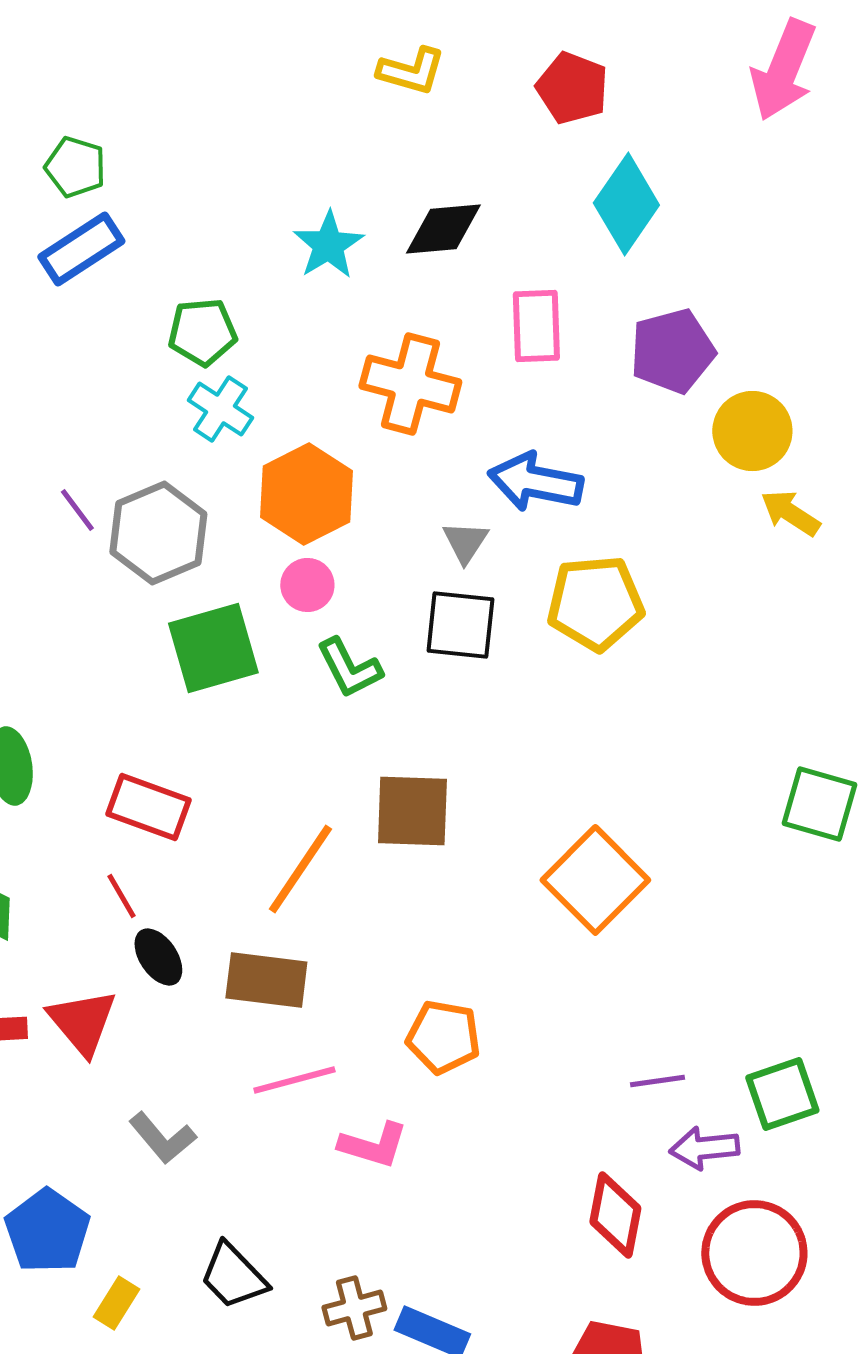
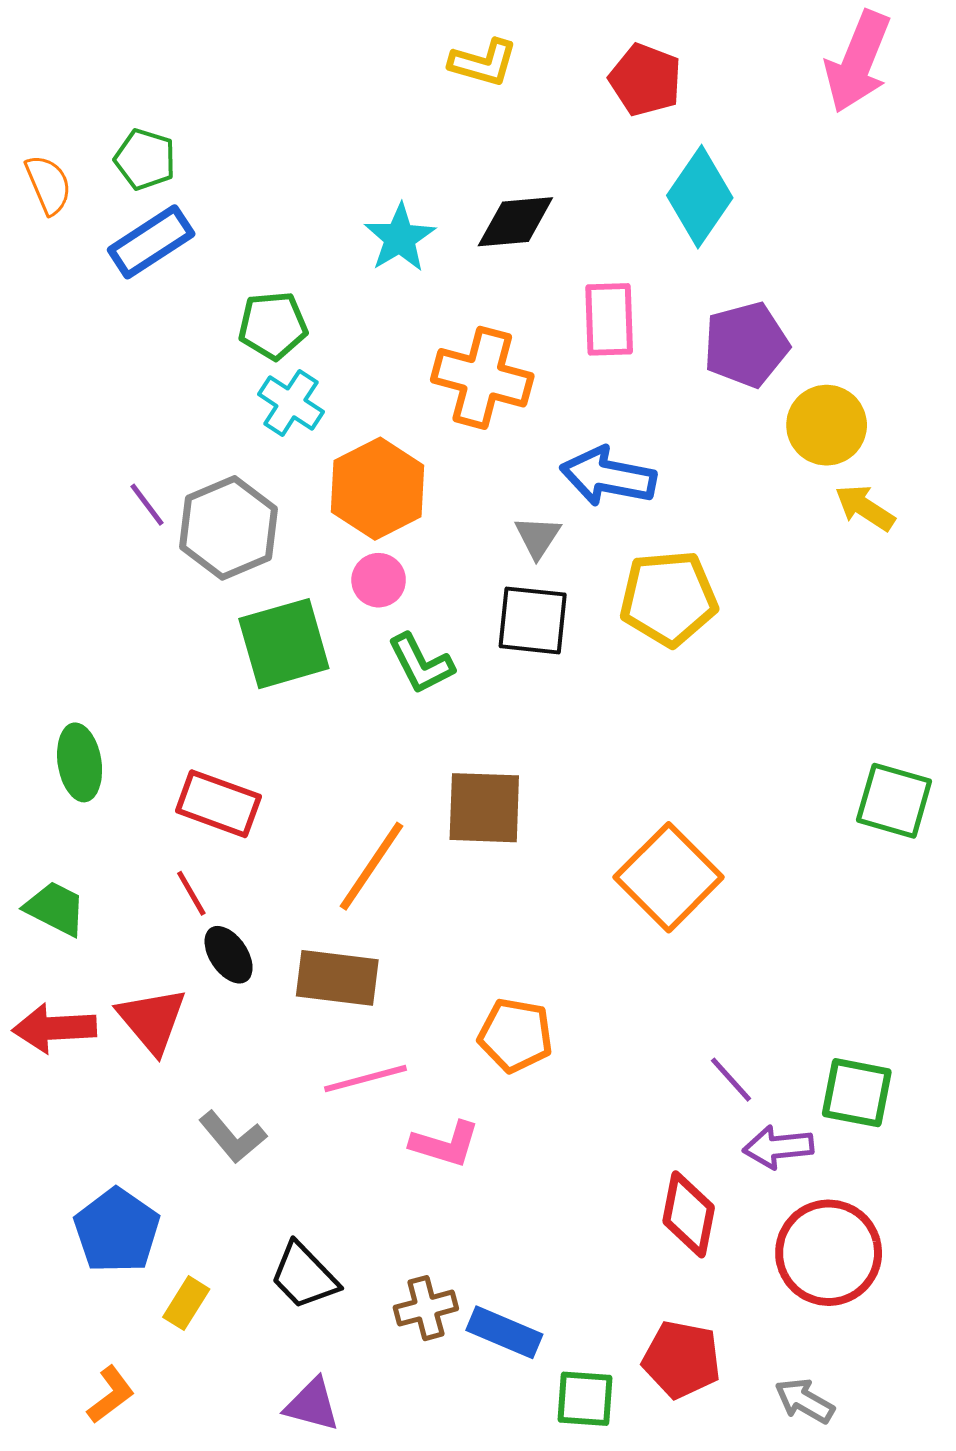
purple line: (657, 1081) -> (731, 1080), turned 56
green square: (782, 1094) -> (857, 1093), turned 30

